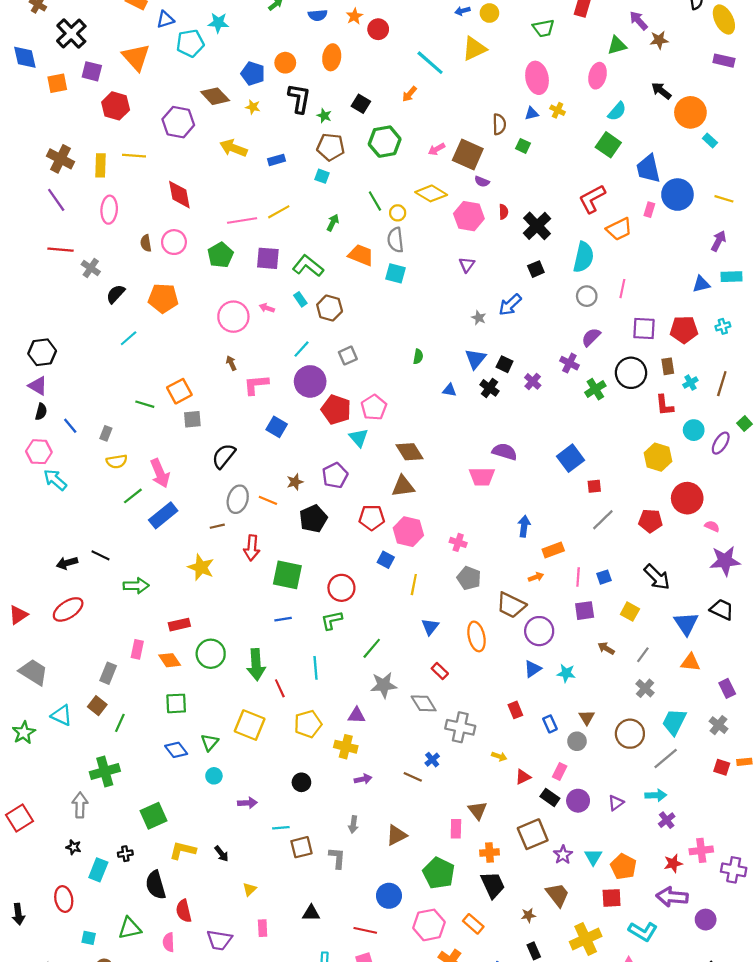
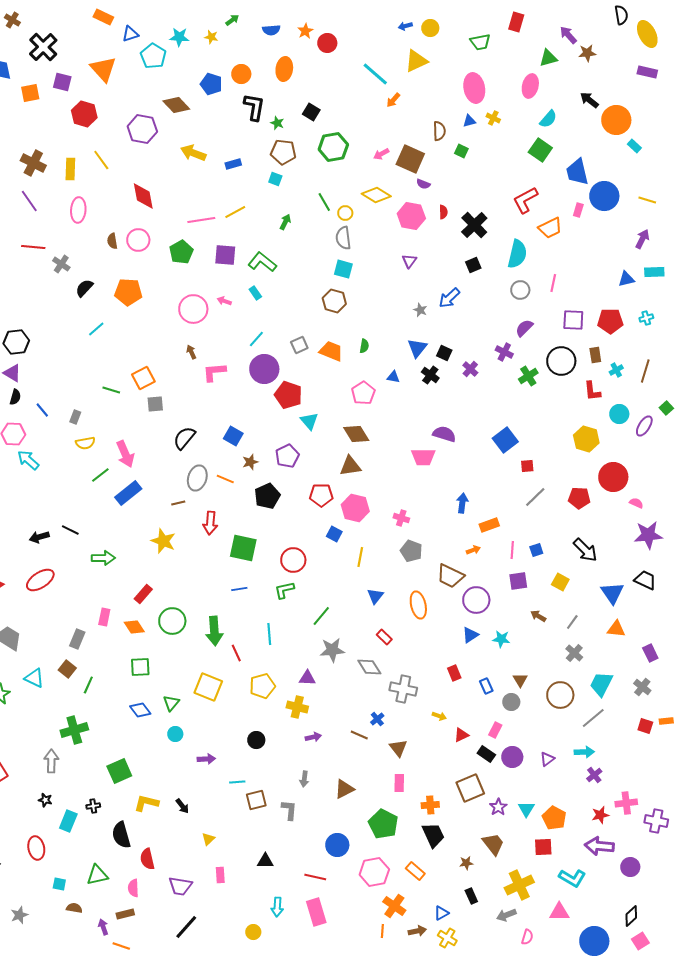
cyan pentagon: (190, 43) -> (153, 56), turned -30
orange arrow: (410, 94) -> (393, 100), moved
yellow star: (253, 107) -> (211, 37), moved
yellow line: (134, 156) -> (101, 160), turned 50
orange trapezoid: (361, 255) -> (331, 351), moved
brown hexagon: (330, 308) -> (334, 301), moved
pink pentagon: (374, 407) -> (363, 393), moved
blue square: (277, 427) -> (233, 436), moved
red rectangle: (179, 625) -> (143, 594), turned -36
brown triangle: (478, 810) -> (398, 748), moved

